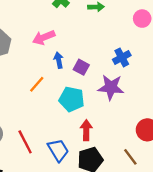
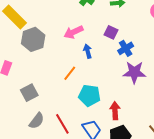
blue cross: (122, 57) -> (126, 48), moved
purple square: (81, 67) -> (111, 32), moved
cyan pentagon: (72, 99) -> (89, 95), moved

